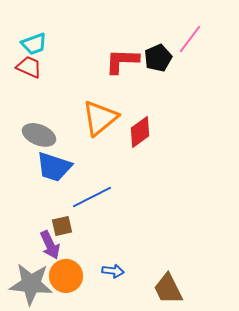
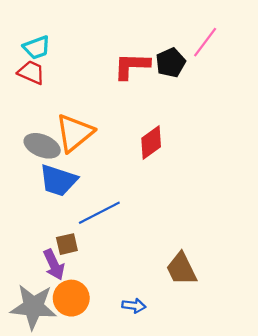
orange triangle: (100, 118) -> (74, 133), moved
blue arrow: (113, 271) -> (134, 306), moved
brown trapezoid: (168, 289) -> (181, 269), moved

